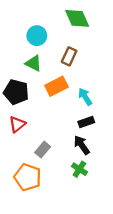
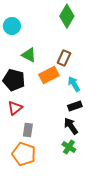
green diamond: (77, 18) -> (67, 16), turned 55
cyan circle: (37, 36) -> (12, 26), moved
brown rectangle: (69, 56) -> (64, 58), moved
gray rectangle: (43, 150) -> (28, 130), moved, turned -32

